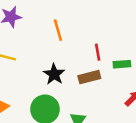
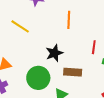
brown rectangle: (89, 77) -> (73, 72), moved

